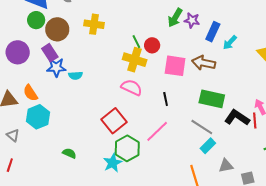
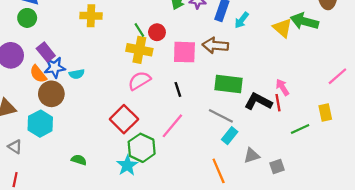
brown circle: (57, 29) -> (51, 94), moved
pink semicircle: (132, 87) -> (139, 81), turned -50
orange semicircle: (30, 93) -> (38, 74), moved

